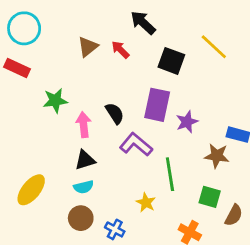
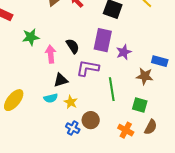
purple L-shape: (136, 144) -> (88, 68), turned -30
black triangle: (85, 160) -> (61, 80), moved
yellow star: (146, 203) -> (71, 102), moved
brown semicircle: (234, 215) -> (151, 127), moved
brown circle: (81, 218) -> (91, 120), moved

